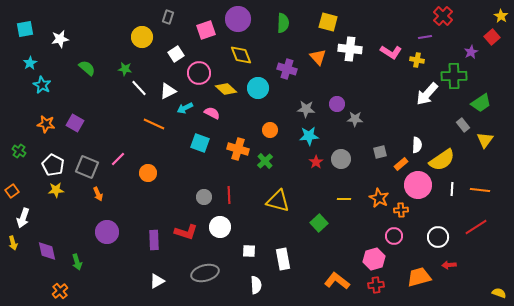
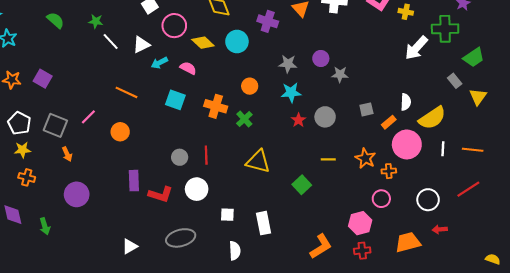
orange line: (154, 124) -> (127, 92), moved
purple rectangle: (154, 240) -> (134, 181), moved
orange L-shape: (337, 281) -> (321, 246), turned 110
orange cross: (60, 291) -> (27, 177), moved, turned -35

